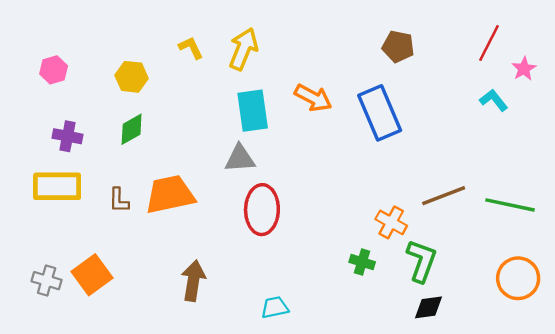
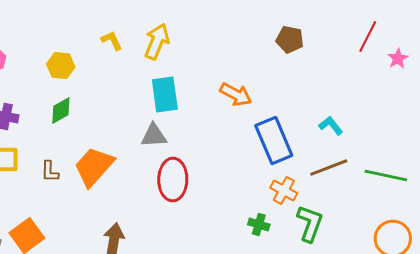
orange arrow: (313, 98) -> (236, 94), moved
cyan L-shape: (494, 100) -> (331, 126), moved
blue rectangle: (380, 113) -> (274, 140), moved
orange trapezoid: (170, 194) -> (94, 166), turned -36

